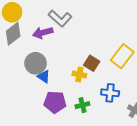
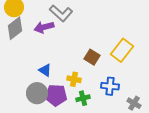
gray circle: (36, 63) -> (37, 93), moved
yellow cross: (79, 75) -> (74, 79), moved

